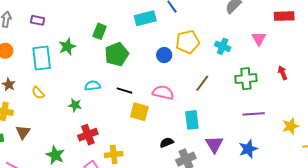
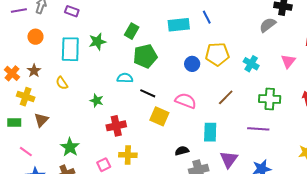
cyan semicircle: (93, 86) -> (125, 78), moved
purple line: (254, 114) -> (258, 129), moved
red cross: (88, 135) -> (116, 126), moved

